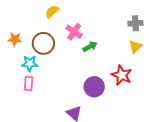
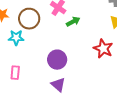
pink rectangle: (29, 84) -> (15, 73), moved
purple circle: (94, 87) -> (57, 60), moved

